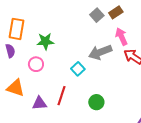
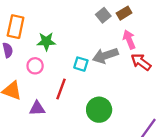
cyan square: (78, 69) -> (81, 64), moved, turned -32
red line: (62, 96) -> (61, 89), moved
green circle: (96, 102) -> (99, 110), size x1.5

